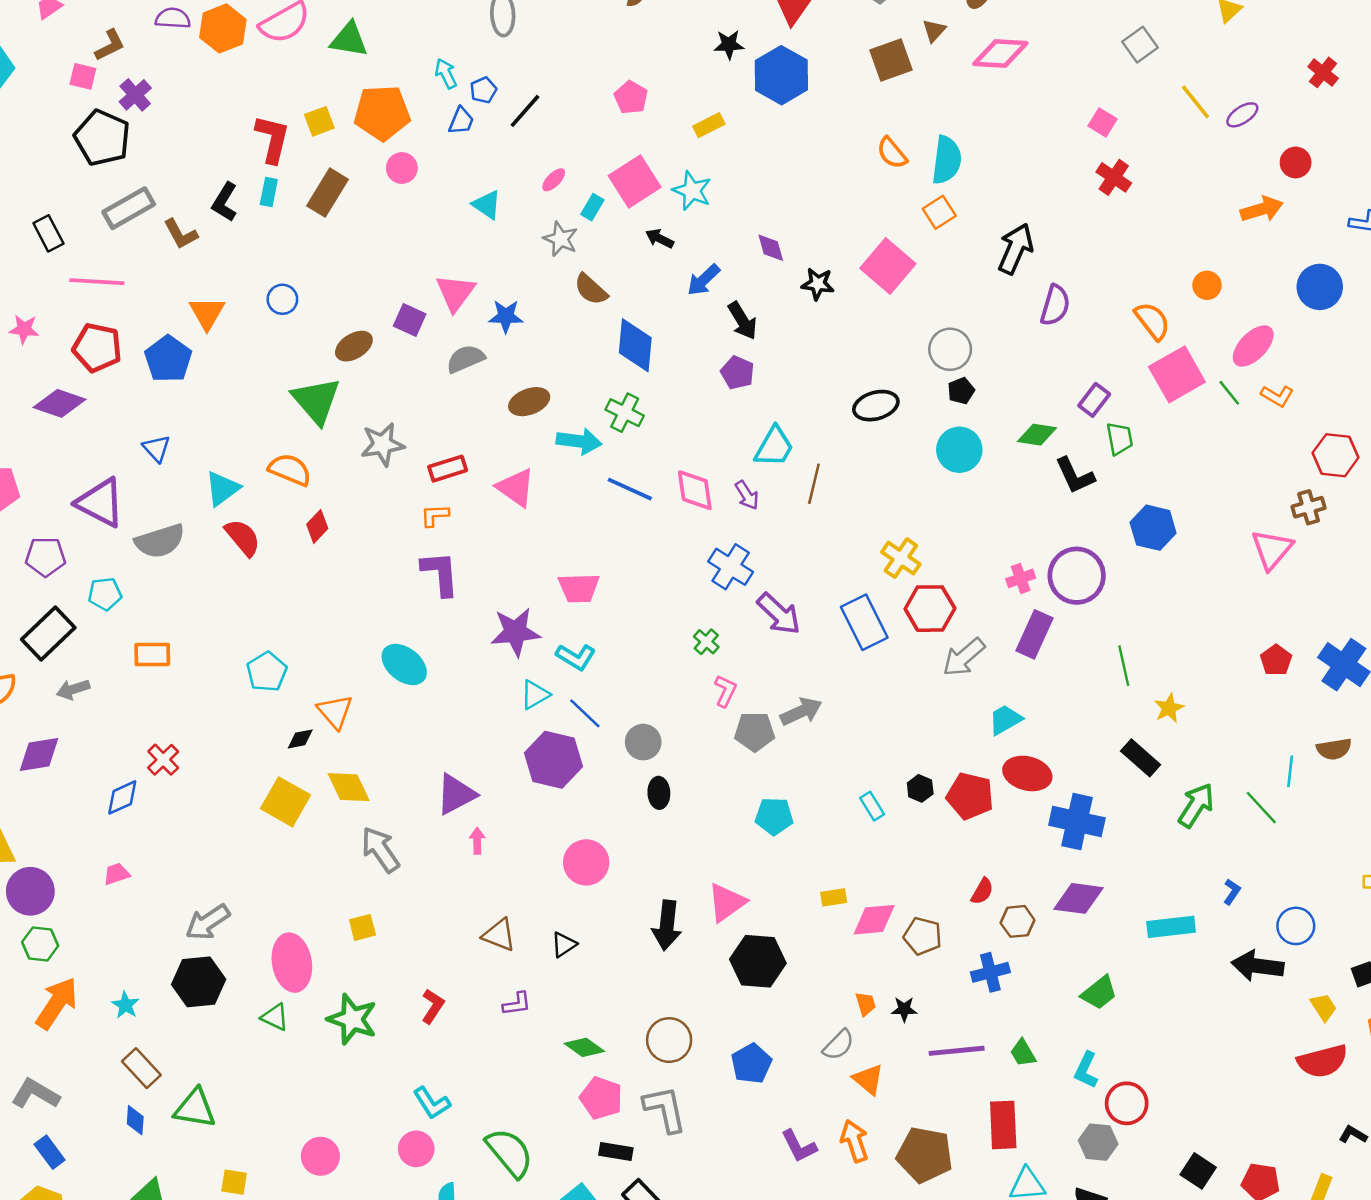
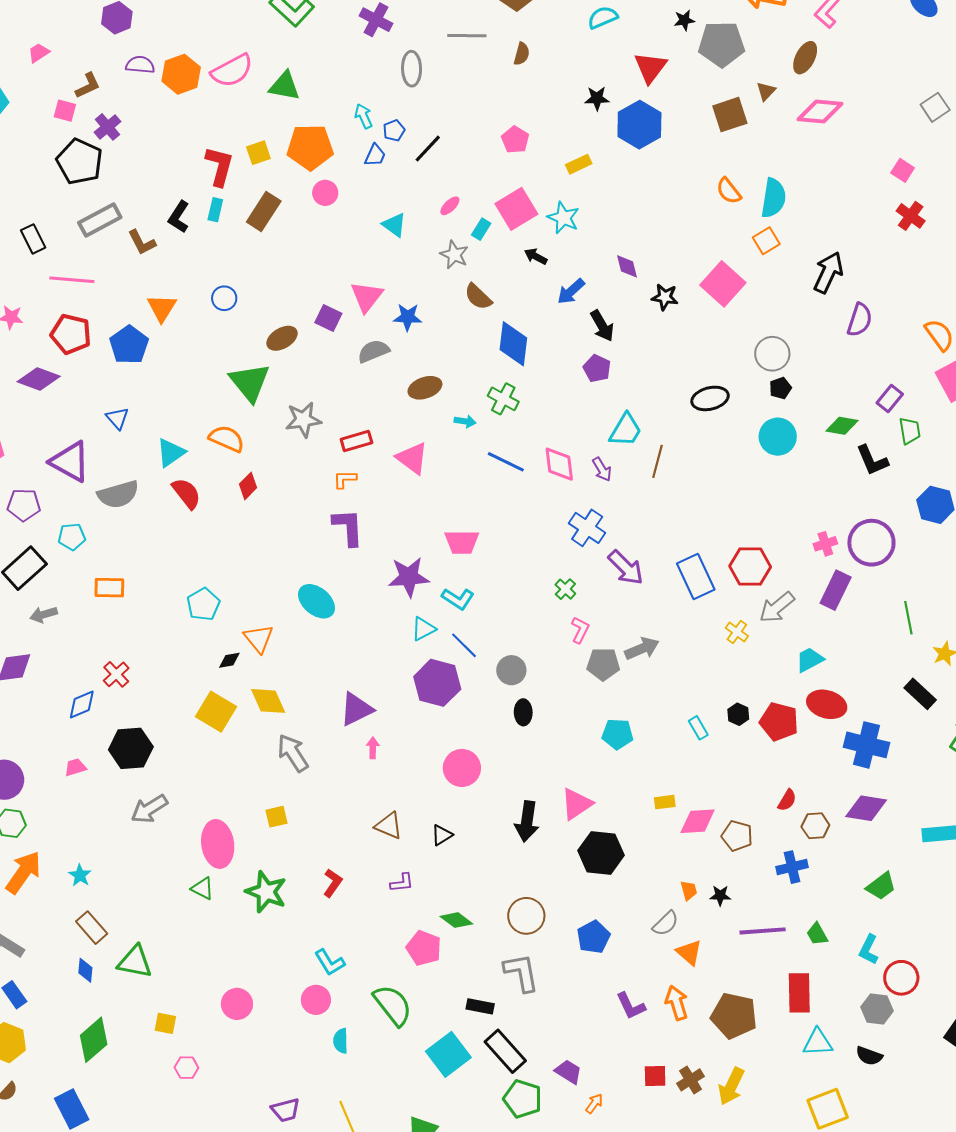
cyan arrow: (579, 441) -> (465, 421), size x0.6
yellow cross: (901, 558) -> (737, 632), moved, size x0.7
black hexagon: (199, 982) -> (131, 748), moved
pink pentagon: (601, 1098) -> (424, 948), moved

